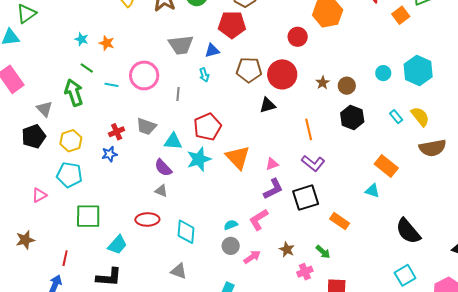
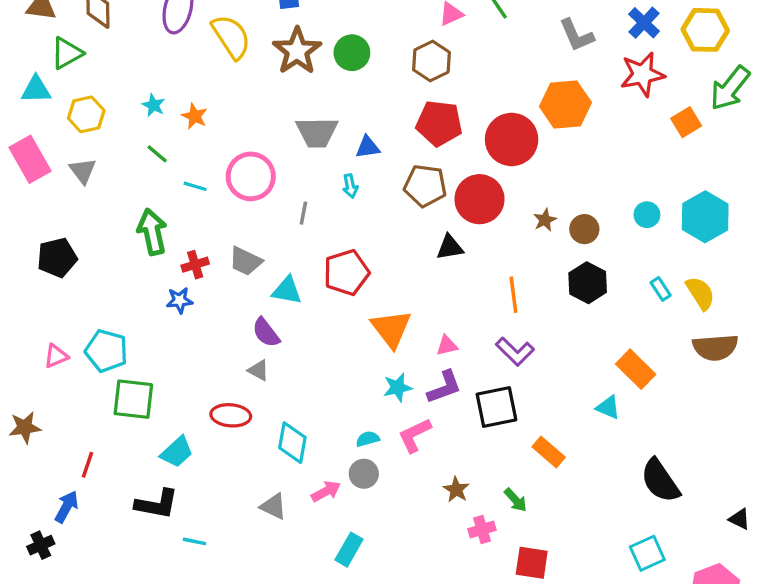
red pentagon: (232, 25) -> (439, 123), moved
red circle: (298, 37) -> (512, 139), size x1.6
green arrow: (74, 93) -> (152, 232), moved
gray triangle: (44, 109) -> (83, 171), moved
yellow hexagon: (71, 141) -> (86, 114), moved
cyan star: (199, 159) -> (398, 387), moved, size x0.7
cyan pentagon: (69, 175) -> (106, 351), moved
pink arrow: (252, 257) -> (326, 491), moved

